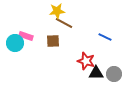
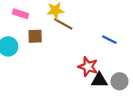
pink rectangle: (26, 36) -> (21, 14), moved
brown square: (53, 41) -> (35, 36), moved

